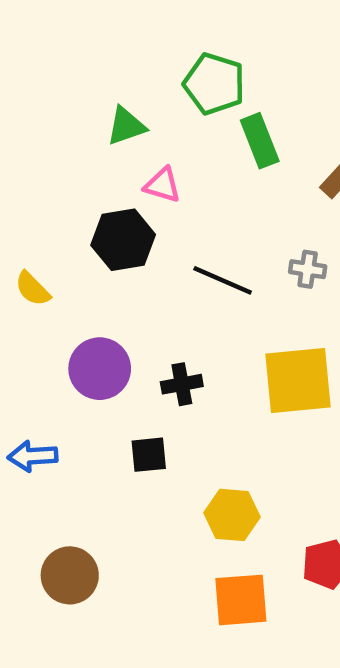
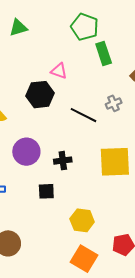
green triangle: (126, 126) -> (18, 28), moved
gray cross: (308, 269) -> (114, 103), moved, turned -35
orange square: (241, 600) -> (84, 259), turned 32

